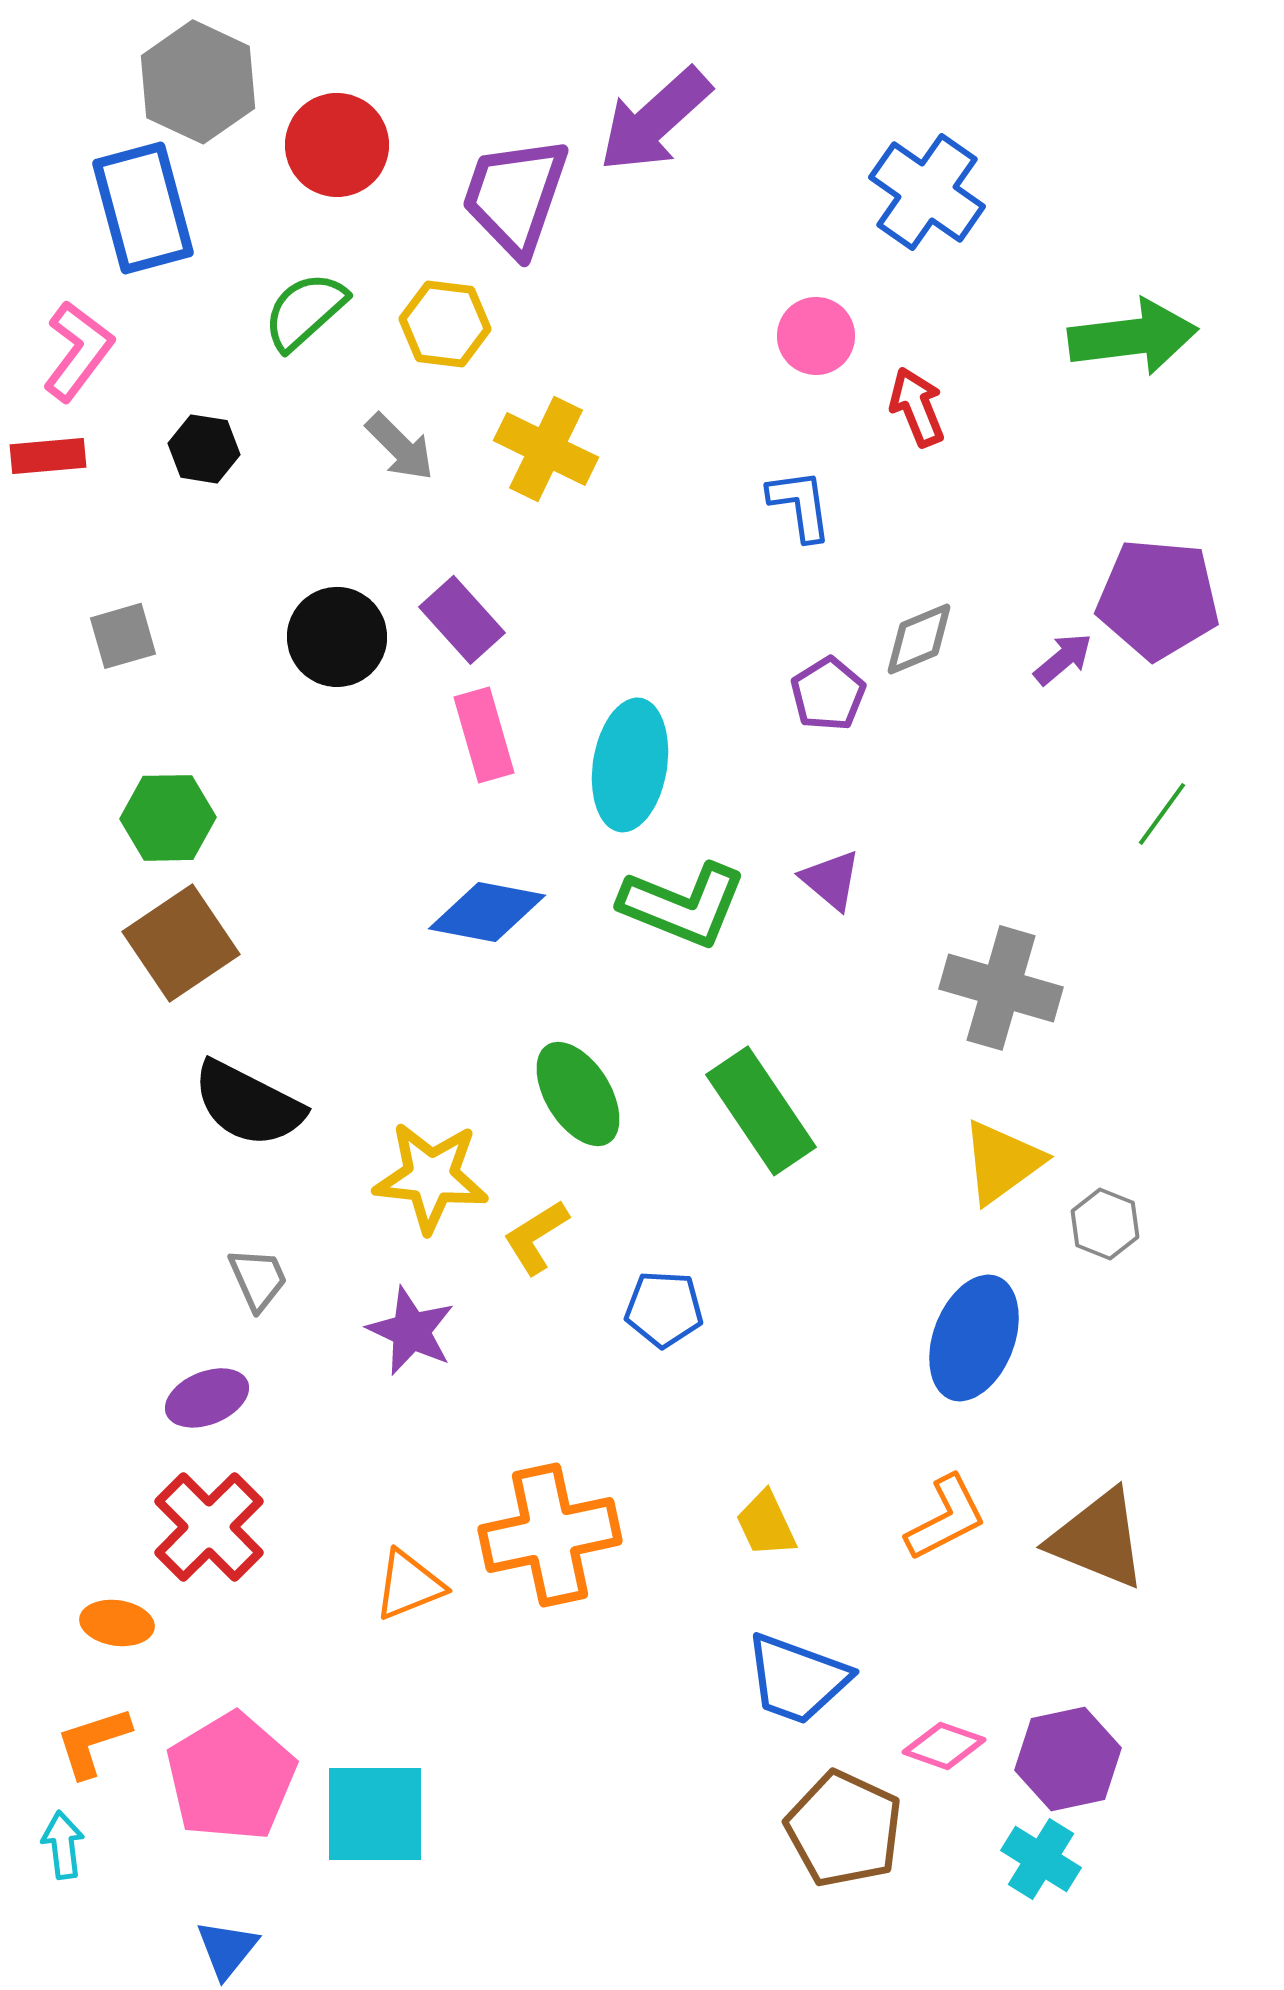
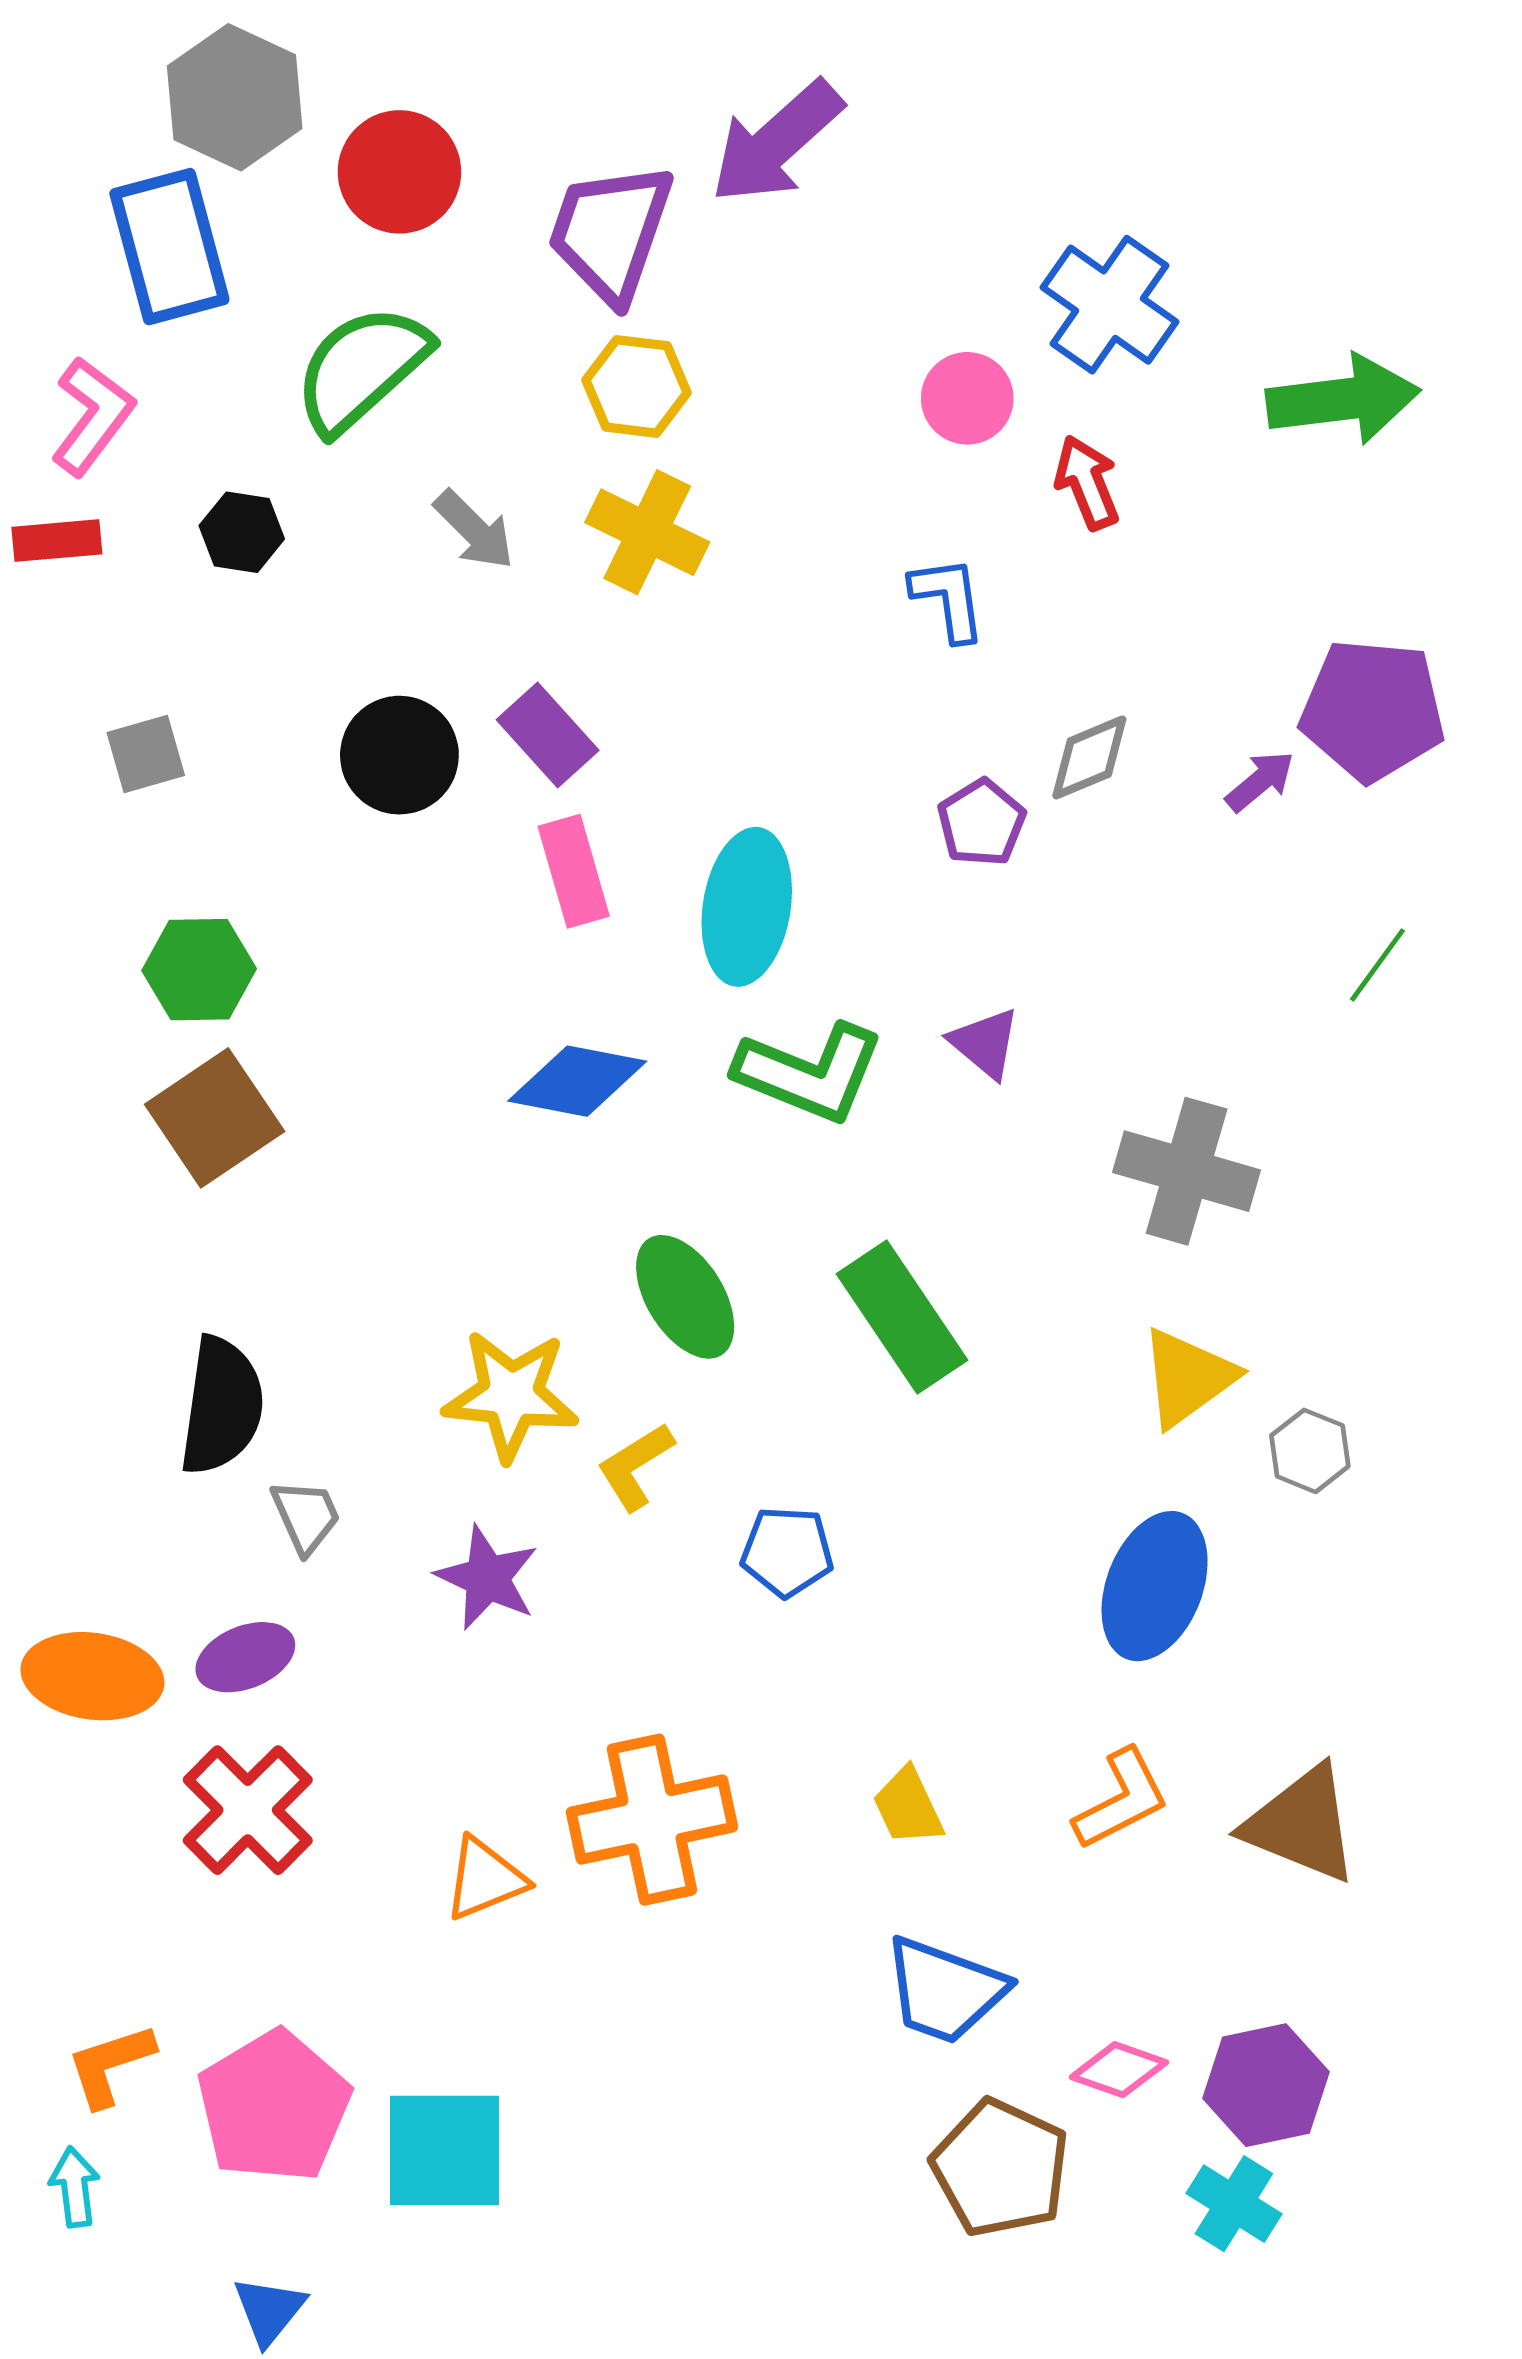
blue cross: (927, 192) -> (1110, 305), moved
green semicircle: (305, 311) -> (362, 369), size x1.4
yellow hexagon: (445, 324) -> (637, 386), moved
black semicircle: (248, 1104) -> (222, 1406), moved, turned -109
orange ellipse: (117, 1623) -> (92, 1676), moved, size x1.6

